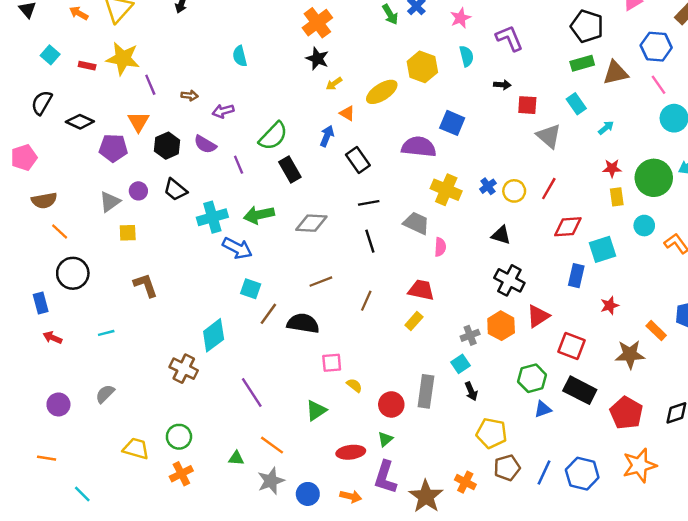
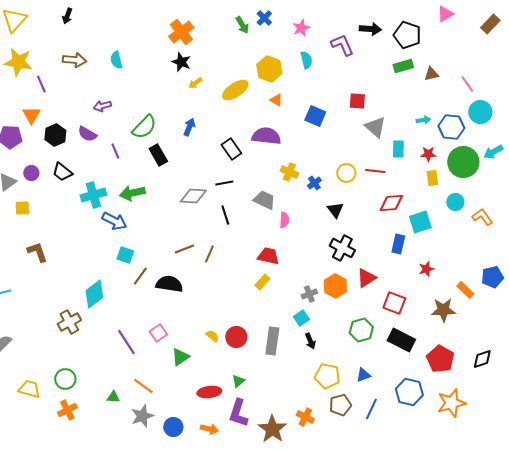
blue hexagon: (656, 47) -> (451, 127), moved
brown triangle: (616, 73) -> (431, 74), size x0.7
black arrow: (502, 85) -> (370, 29), moved, size x1.5
brown arrow: (190, 95) -> (74, 60), moved, size x1.6
cyan rectangle: (576, 104) -> (398, 149), moved, turned 36
orange triangle: (347, 113) -> (276, 100), moved
blue square: (452, 123) -> (315, 116), moved
cyan arrow: (606, 128) -> (423, 120), turned 32
black rectangle: (358, 160) -> (231, 149), moved
blue cross: (488, 186) -> (314, 183), moved
red line: (549, 189) -> (375, 171), turned 66
yellow cross: (446, 190) -> (289, 172), size x0.7
gray diamond: (311, 223) -> (193, 196), moved
black triangle: (501, 235) -> (335, 210), turned 36
brown line: (366, 301) -> (209, 254), moved
pink square: (332, 363) -> (158, 333), moved, turned -30
brown cross: (184, 369) -> (69, 322), turned 35
red circle: (391, 404) -> (236, 337), moved
blue triangle: (543, 409) -> (363, 375), moved
blue hexagon: (582, 474) -> (409, 392), moved

